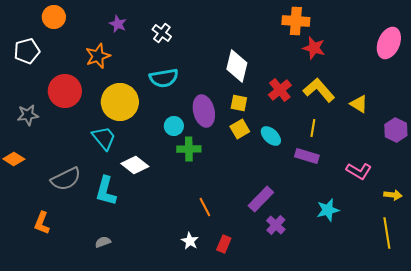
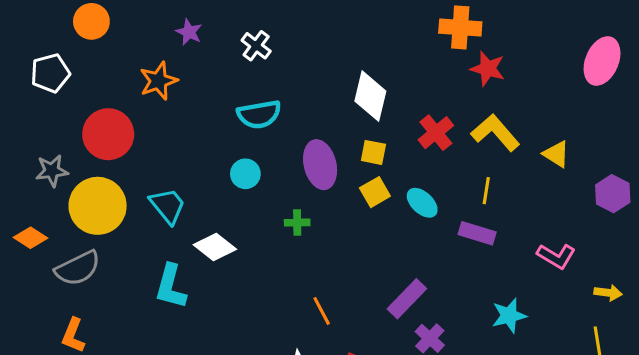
yellow circle: (120, 102) -> (98, 206), moved
cyan circle: (174, 126) -> (245, 174), moved
green cross: (189, 149) -> (297, 223), size x0.7
gray semicircle: (66, 179) -> (78, 268), moved

